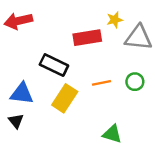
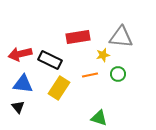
yellow star: (115, 20) -> (103, 55), moved
red arrow: (18, 21) -> (20, 54), moved

